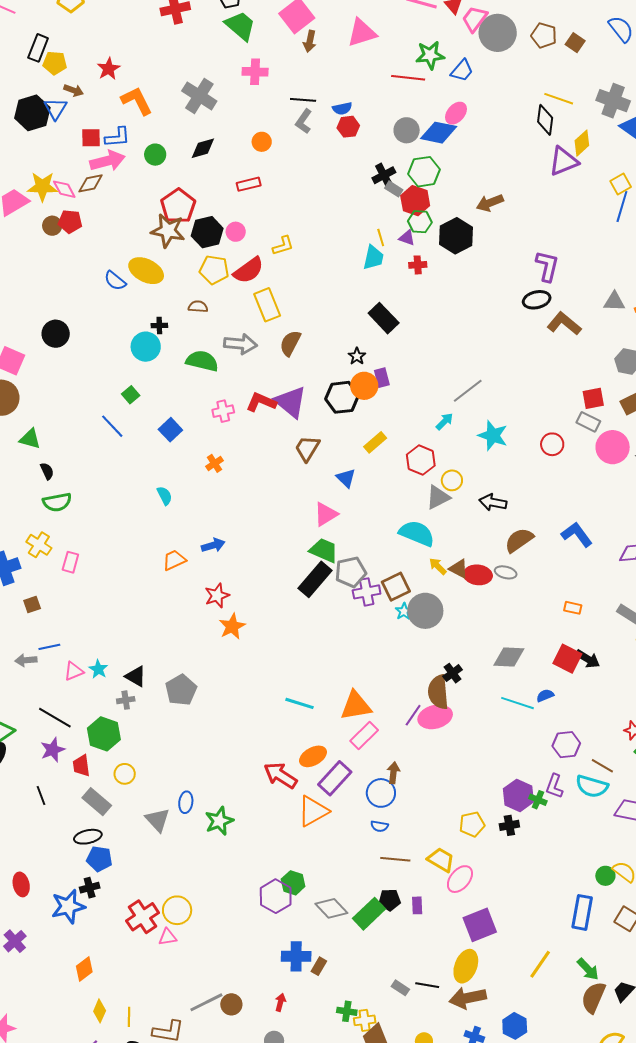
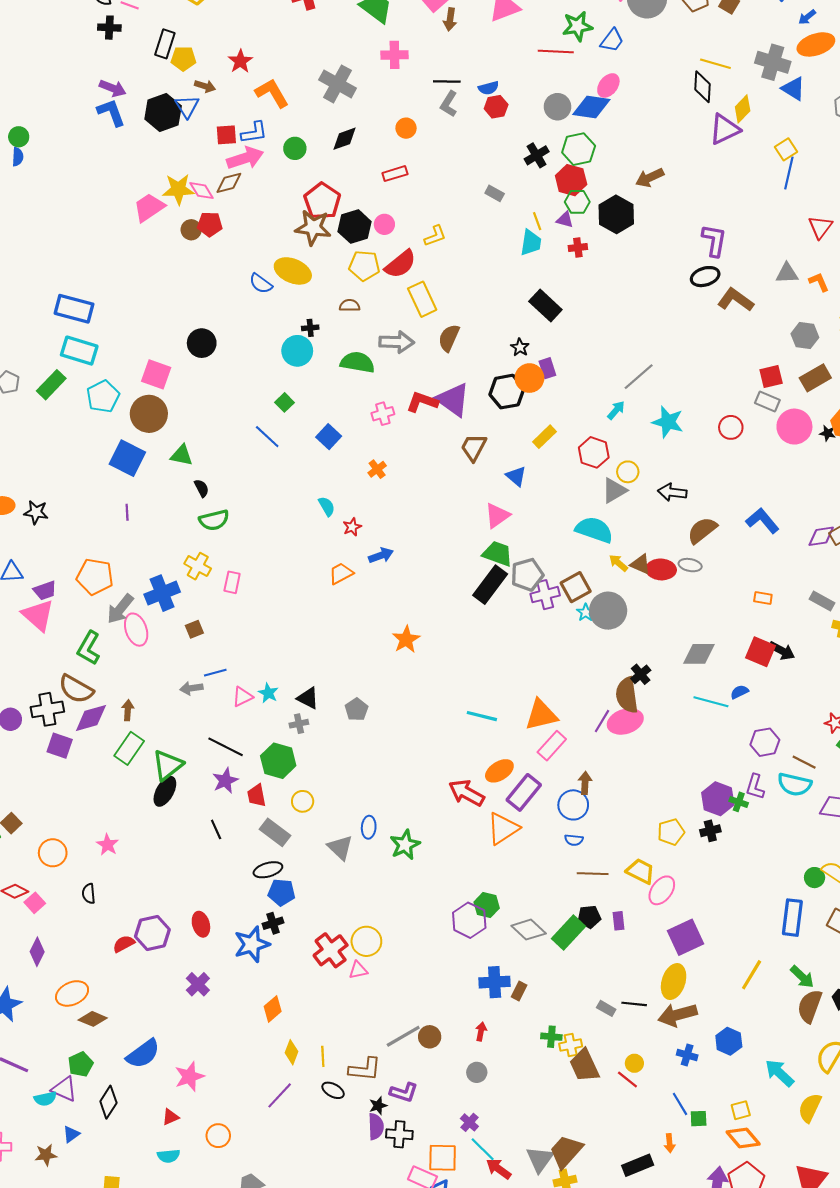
gray rectangle: (394, 189) -> (495, 193), moved
red star: (217, 596) -> (352, 527), moved, size x0.7
gray pentagon: (181, 690) -> (357, 710), size x0.7

